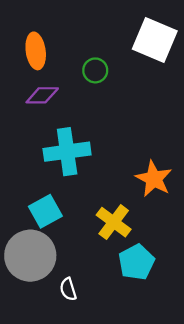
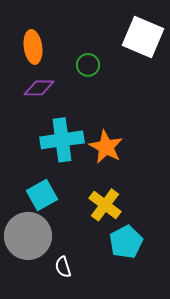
orange star: (154, 179) -> (106, 147), moved

